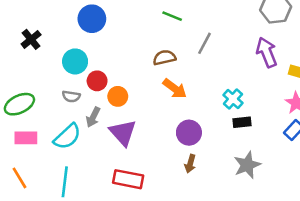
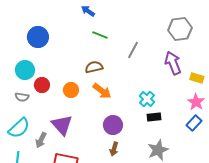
gray line: (204, 43) -> (133, 50), moved
orange circle: (118, 96) -> (71, 90), moved
gray arrow: (93, 117) -> (41, 140), moved

